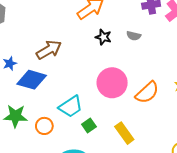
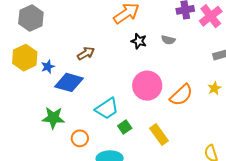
brown arrow: (49, 50) -> (86, 53), size x0.7
orange circle: (44, 126) -> (80, 138), moved

